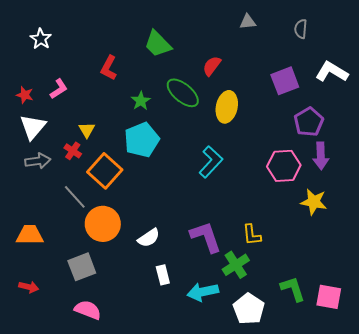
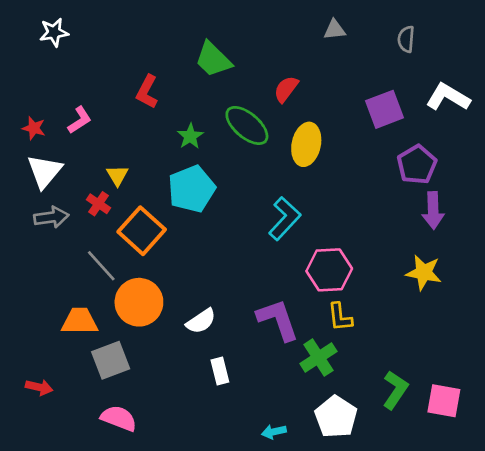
white star: (41, 39) -> (54, 32), moved, turned 30
pink hexagon: (284, 166) -> (329, 270), moved
orange trapezoid: (30, 235) -> (80, 321), moved
green L-shape: (293, 289) -> (395, 390), turned 52
cyan arrow: (203, 292) -> (274, 432), moved, size x0.6

